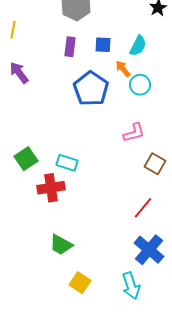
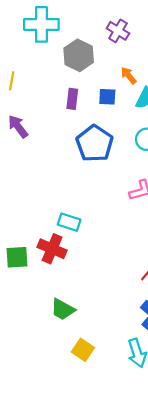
orange arrow: (123, 69) -> (129, 75), moved
green square: (26, 159) -> (17, 257), moved, turned 30
red cross: (51, 188) -> (52, 249), turned 32

